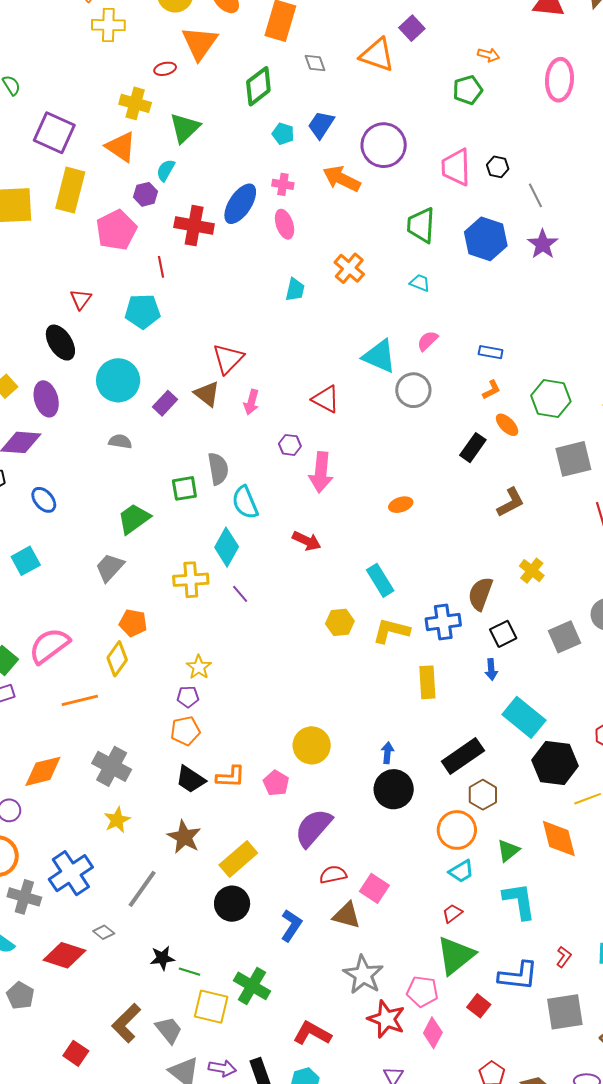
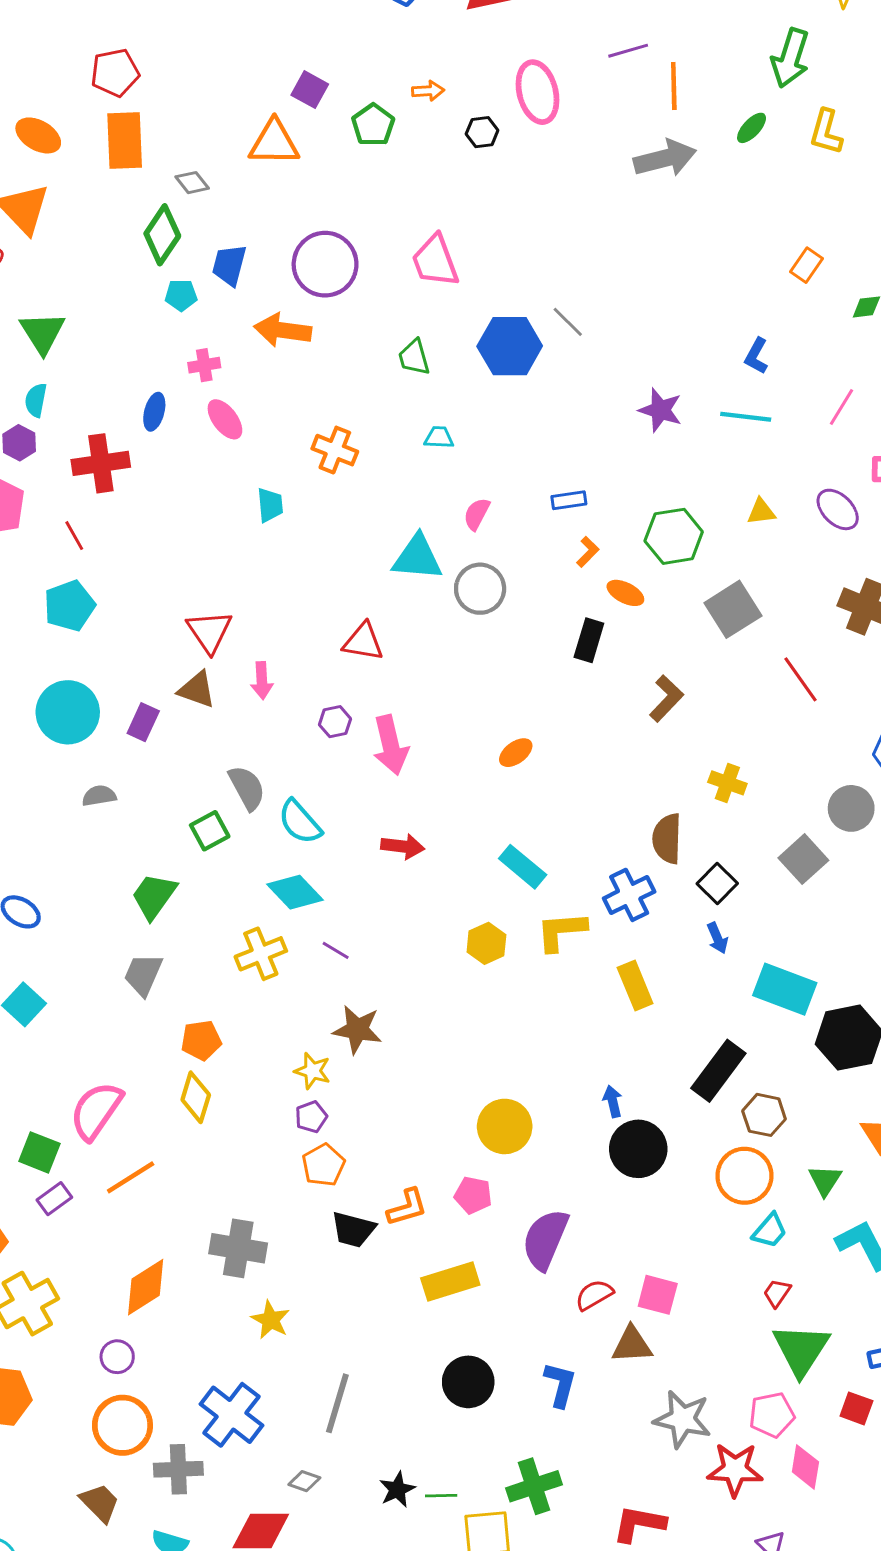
green diamond: (258, 86) -> (162, 235), moved
green pentagon: (468, 90) -> (373, 125), moved
black hexagon: (498, 167) -> (482, 132), moved
gray line: (535, 195) -> (568, 322), moved
blue ellipse: (240, 204) -> (154, 412), size x0.6
green trapezoid: (421, 225) -> (414, 357), size x0.7
purple star: (543, 244) -> (660, 410), moved
cyan diamond: (227, 547) -> (295, 892), turned -54
orange line: (80, 700) -> (131, 1177), moved
brown star: (184, 837) -> (357, 1030), moved
yellow rectangle: (238, 859) -> (450, 1282), moved, turned 42
green cross: (252, 986) -> (534, 1486), turned -30

